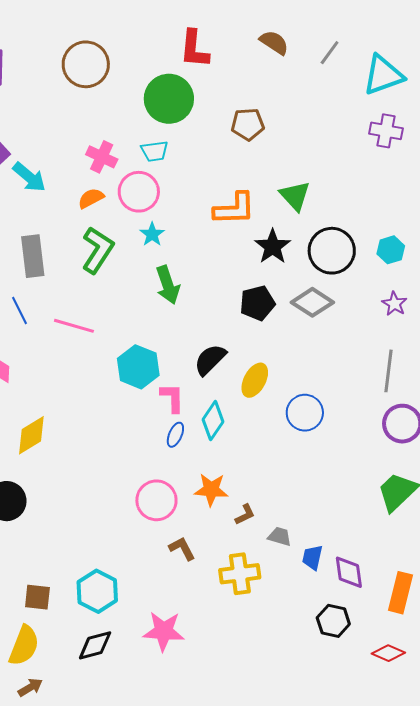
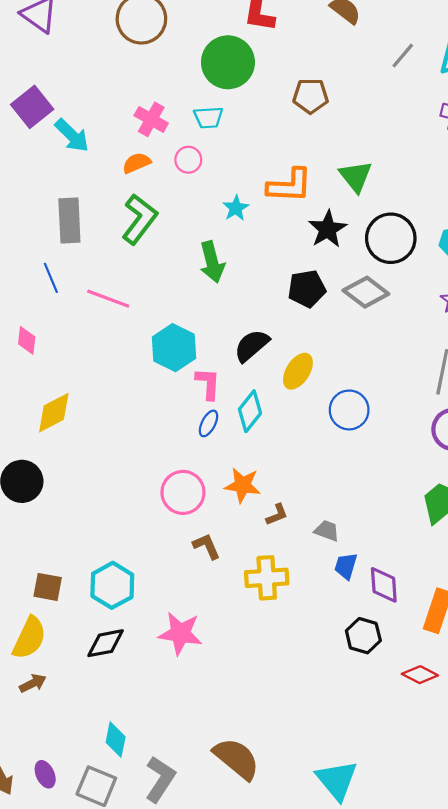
gray line: (330, 53) -> (403, 56), moved
pink circle: (139, 192) -> (188, 160), size x0.6
cyan star: (152, 234) -> (236, 208), moved
gray trapezoid: (280, 536) -> (327, 531), moved

